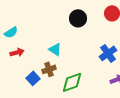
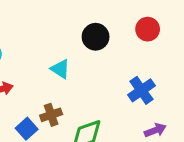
cyan triangle: (55, 49) -> (60, 69), moved

